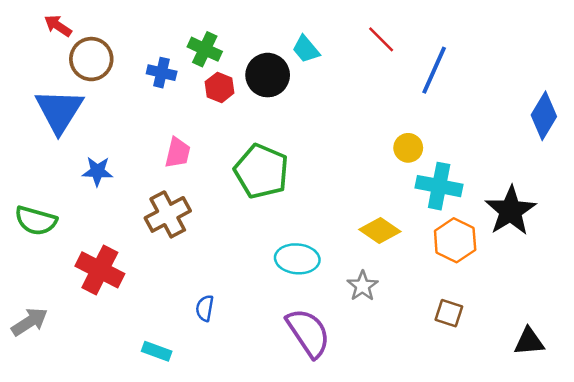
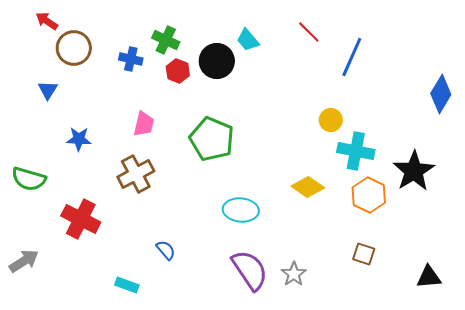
blue triangle: (59, 111) -> (48, 90), size x0.5
gray star: (363, 286) -> (294, 274), moved
blue semicircle: (205, 308) -> (166, 250), turned 130

